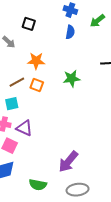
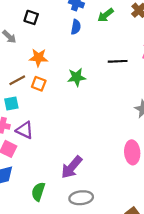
green semicircle: (38, 185) -> (38, 192), turned 96

